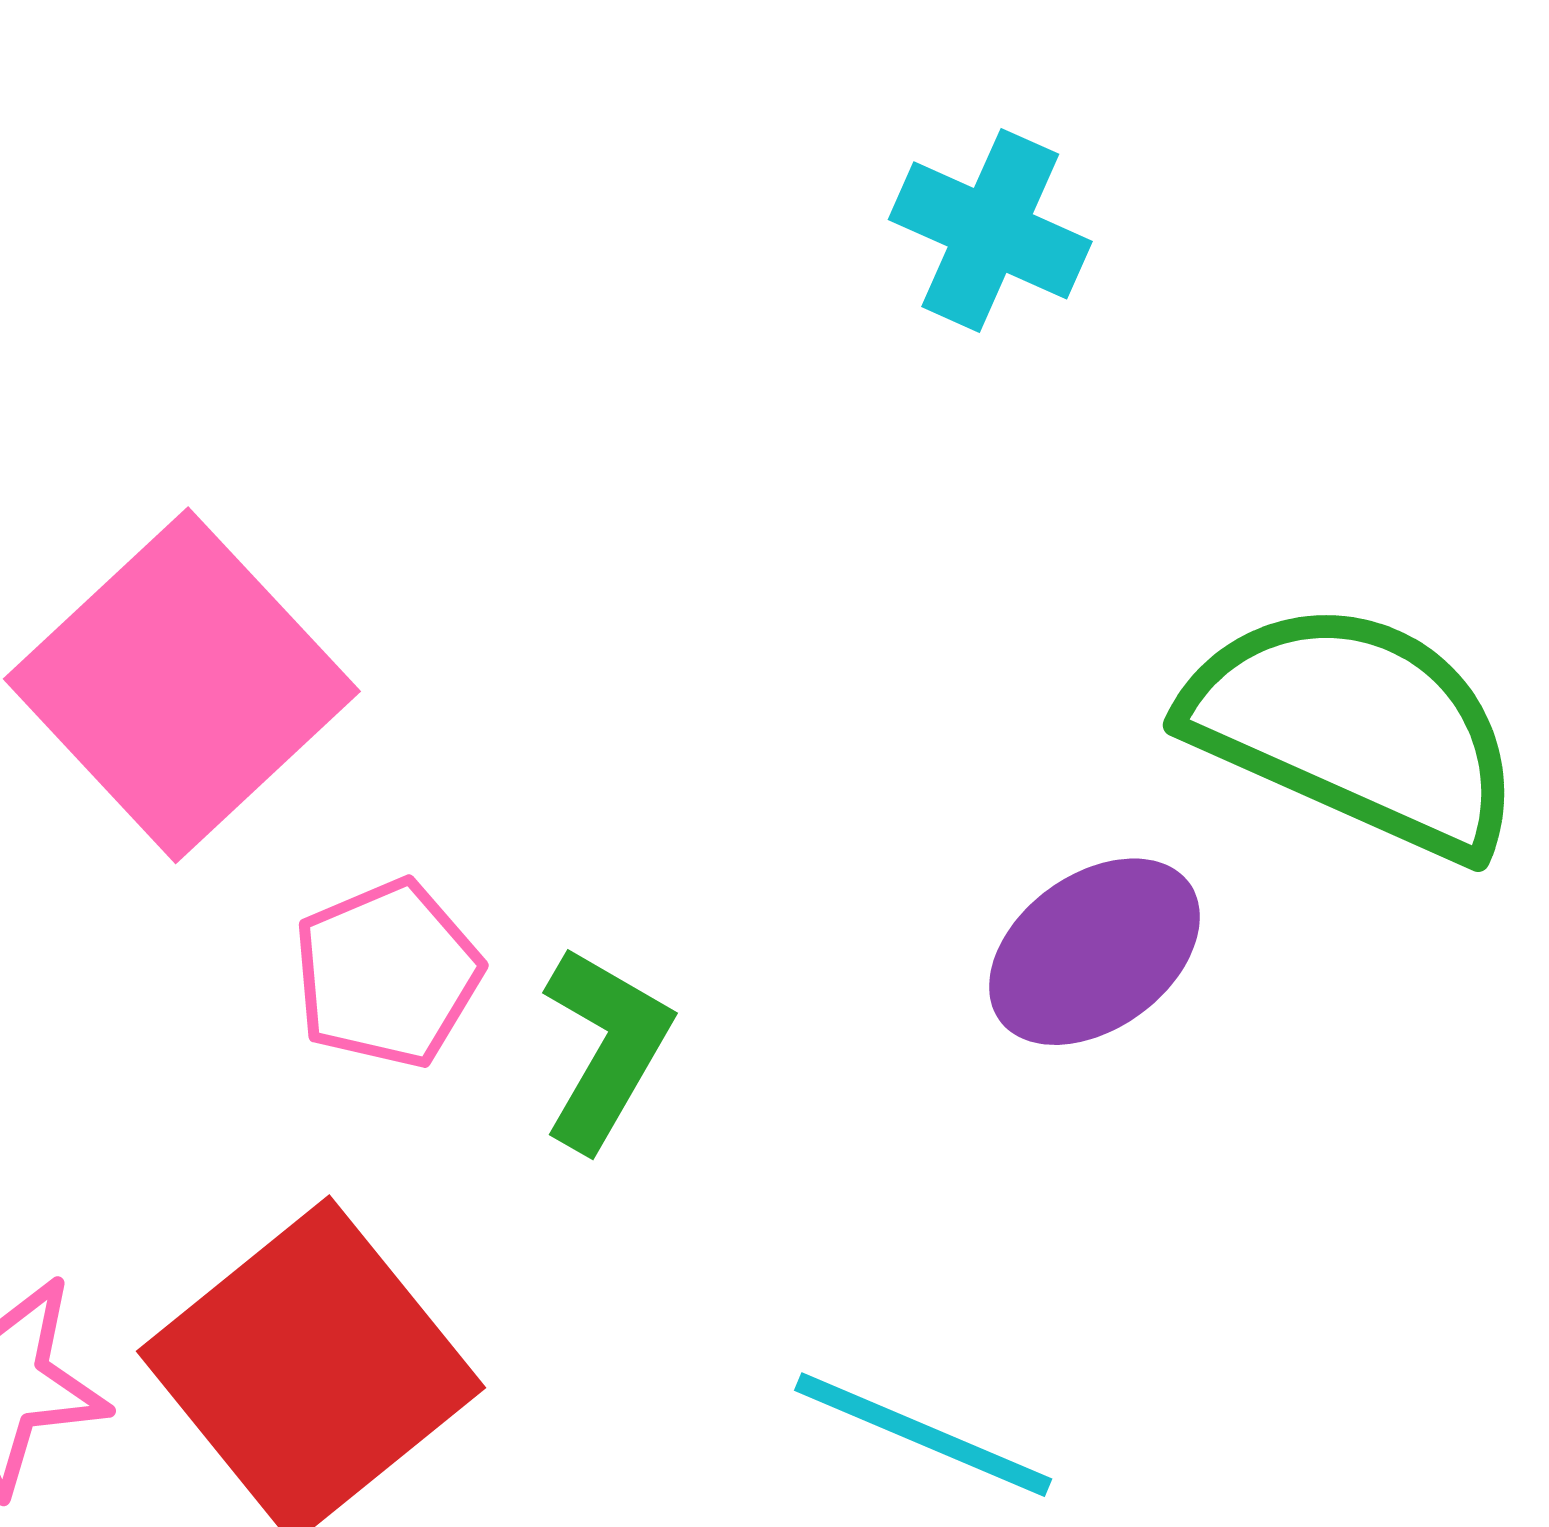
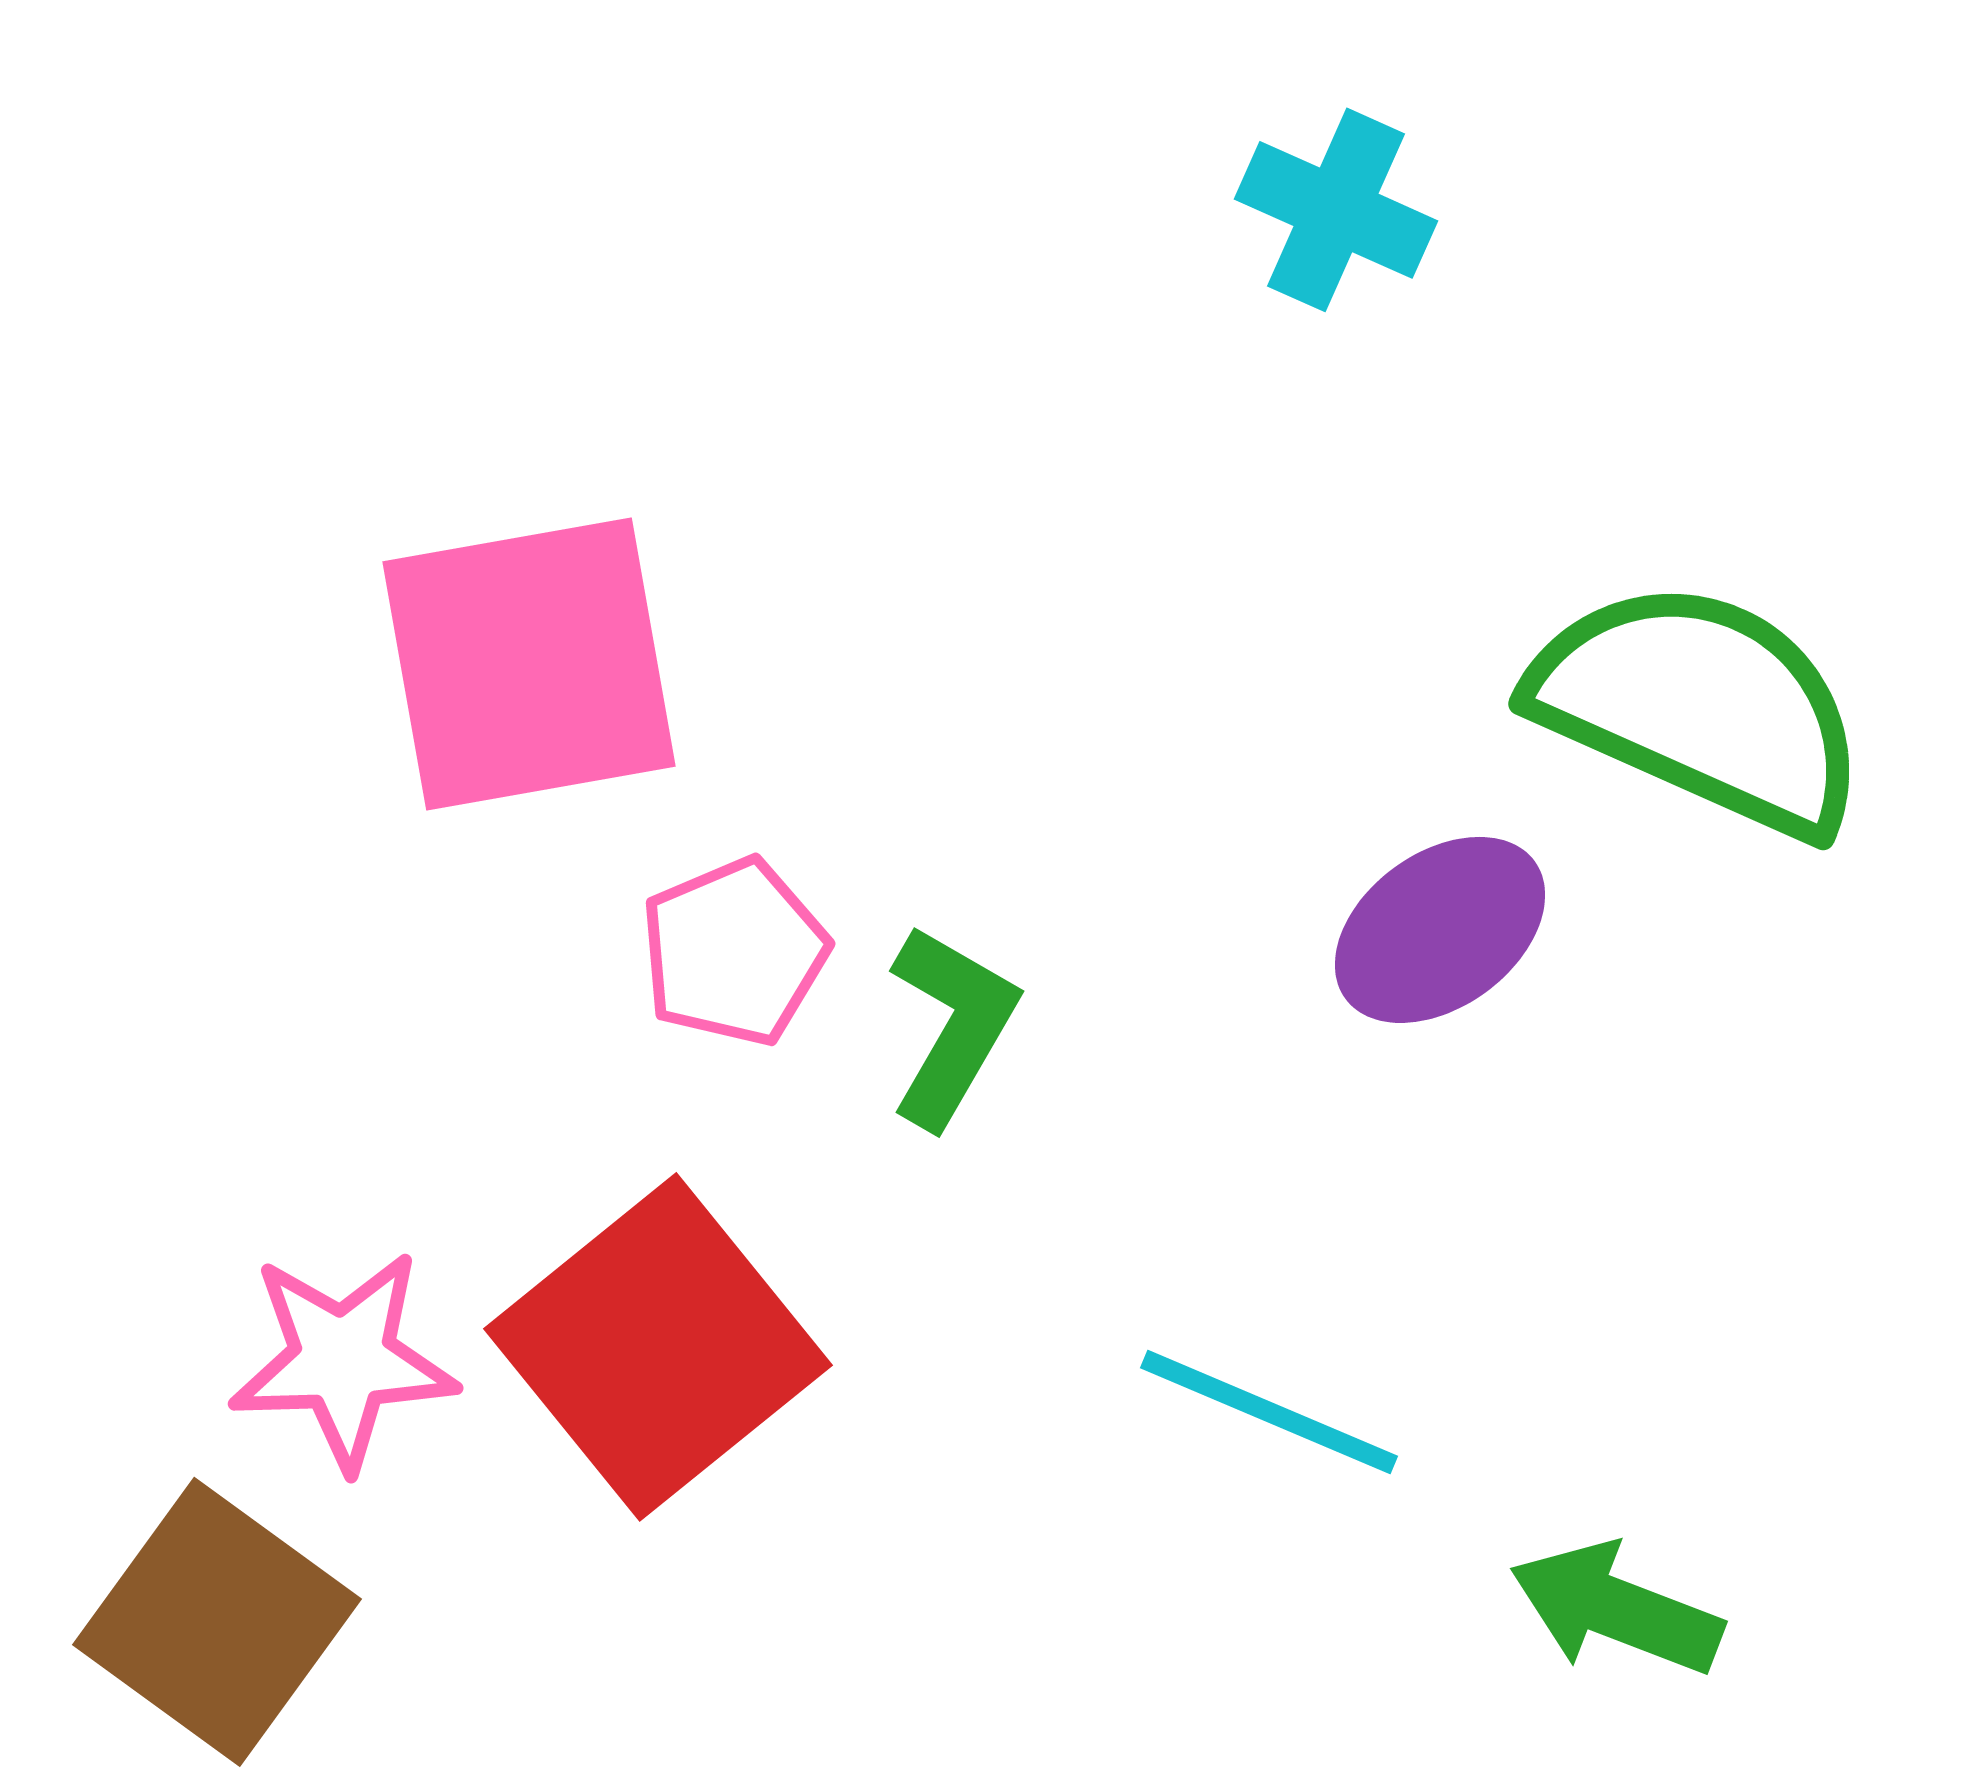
pink square: (182, 685) -> (529, 664), turned 33

